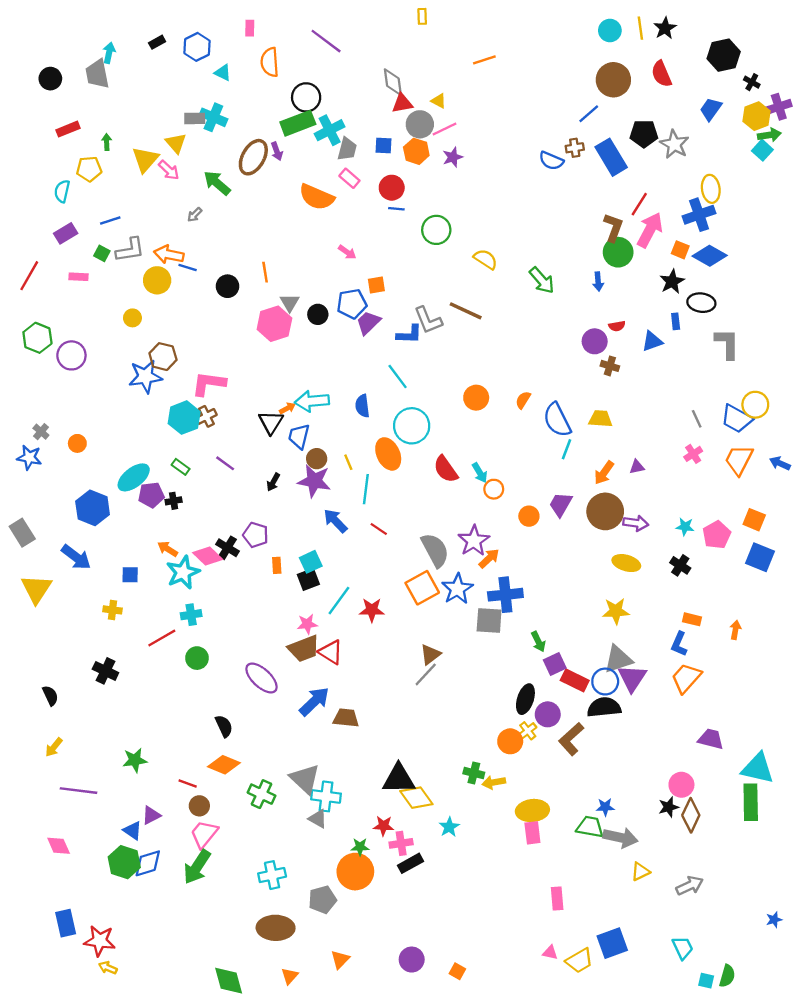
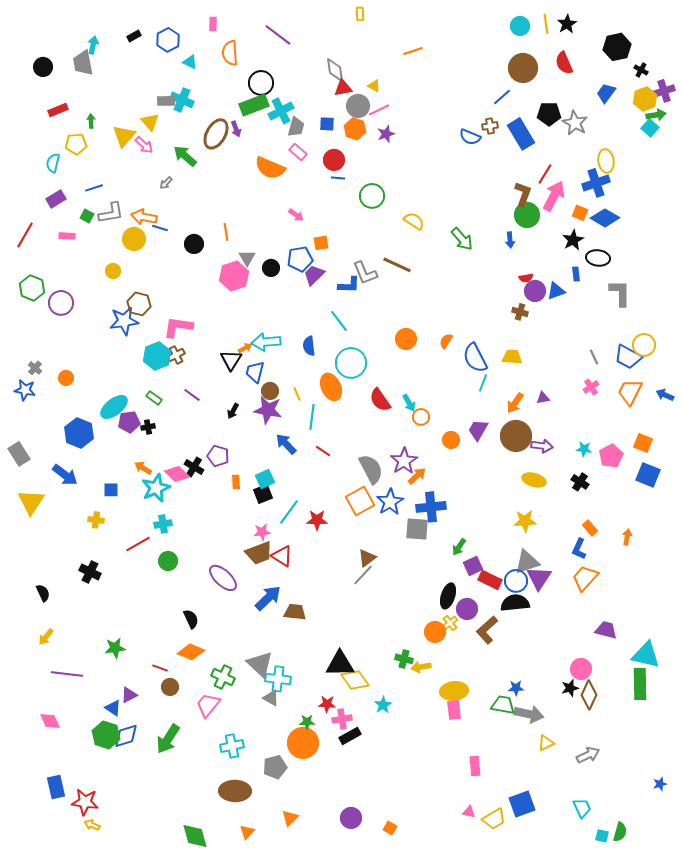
purple circle: (595, 341) -> (535, 291), moved
orange rectangle: (692, 619) -> (590, 528), turned 35
green arrow: (538, 642) -> (459, 547), turned 60
pink trapezoid: (204, 834) -> (208, 705), moved

